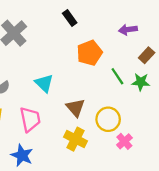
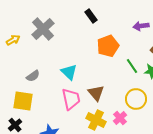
pink trapezoid: (30, 119) -> (71, 99), moved
yellow circle: (108, 119) -> (136, 99), moved
pink cross: (124, 141) -> (120, 118), moved

